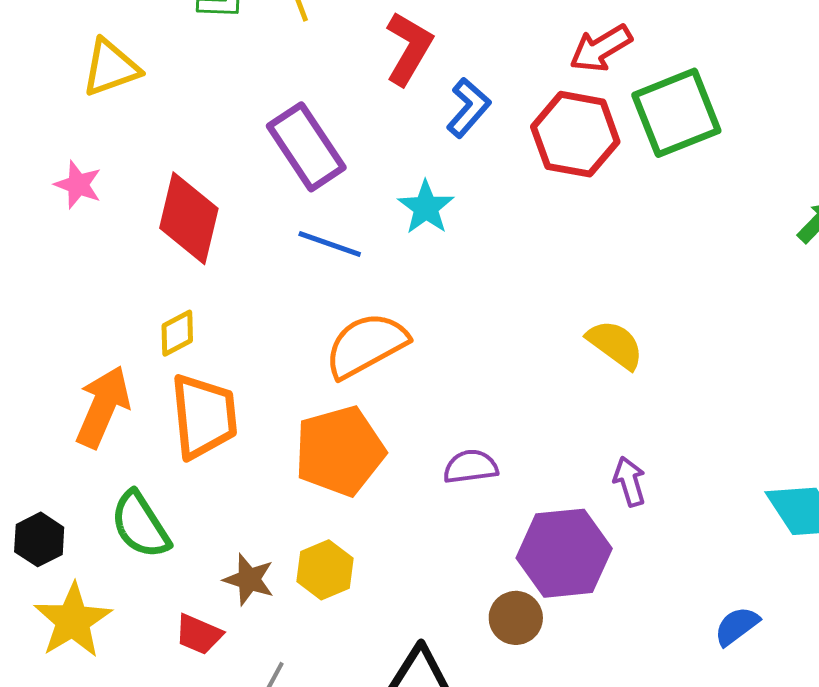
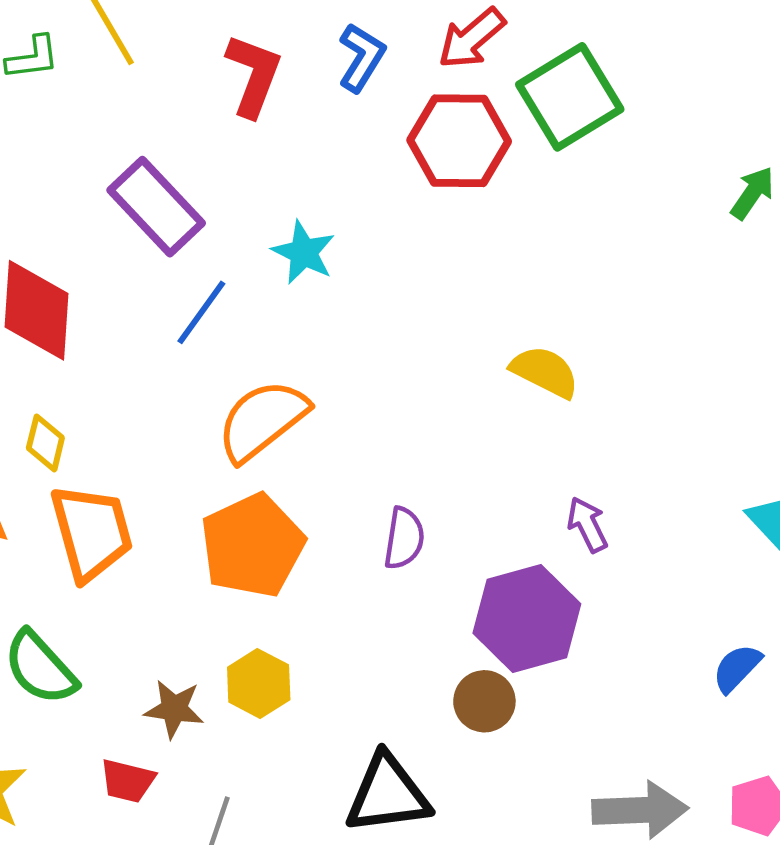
blue L-shape: (468, 108) -> (362, 57), moved
blue line: (330, 244) -> (201, 312), turned -64
yellow diamond: (177, 333) -> (45, 443), turned -39
purple semicircle: (471, 467) -> (404, 538), turned 116

